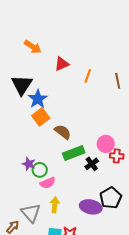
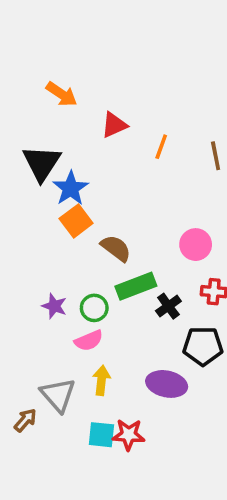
pink circle: (106, 144) -> (196, 245), moved
green circle: (40, 170) -> (94, 308), moved
black pentagon: (111, 198) -> (203, 346), moved, turned 30

